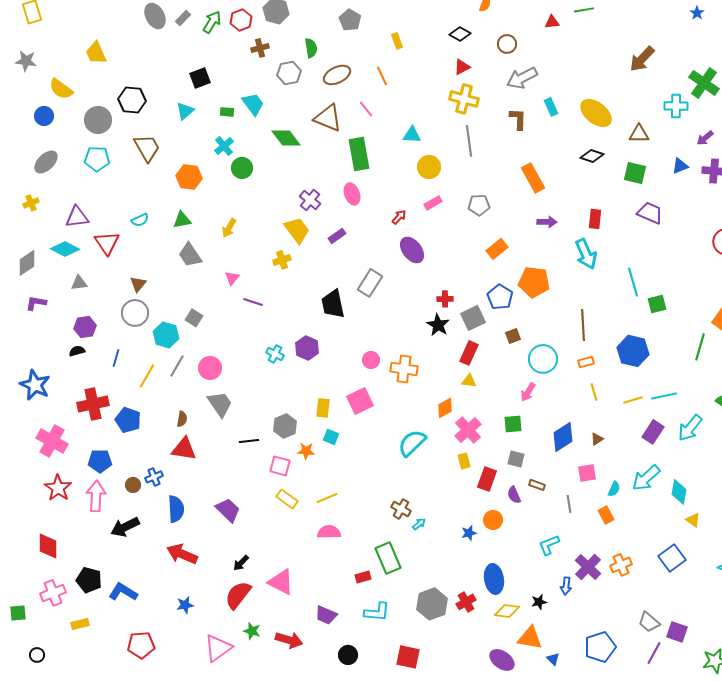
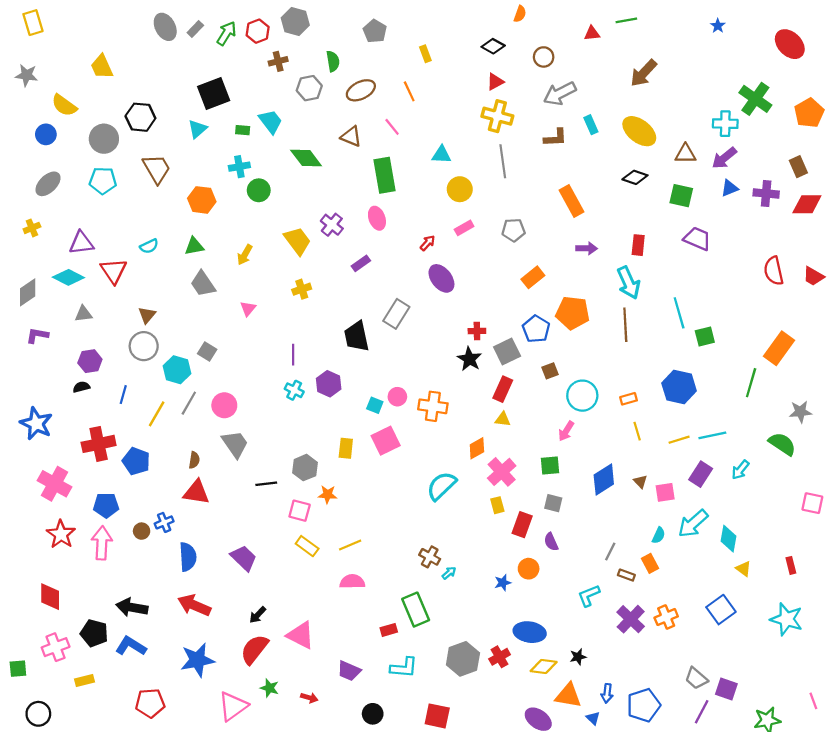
blue star: (697, 13) -> (718, 26), moved
brown arrow: (642, 59) -> (644, 73), moved
black square: (200, 78) -> (214, 94), size x1.4
brown triangle: (328, 118) -> (351, 137), size x0.7
brown L-shape: (518, 119) -> (555, 138), turned 85
purple arrow: (705, 138) -> (724, 158), moved, size x1.4
cyan cross: (224, 146) -> (239, 167), turned 30
yellow trapezoid: (297, 230) -> (297, 241), moved
purple line: (253, 302) -> (293, 355), moved, turned 72
brown line: (583, 325) -> (625, 325), moved
cyan arrow: (690, 428) -> (740, 470), size x0.7
cyan square: (331, 437) -> (375, 405), moved
brown triangle: (597, 439) -> (640, 482), turned -40
pink square: (587, 473) -> (665, 492), moved
brown rectangle: (537, 485) -> (626, 575), moved
gray line: (569, 504) -> (610, 551), turned 36
black arrow: (125, 527) -> (132, 607), moved, turned 36
blue ellipse: (494, 579) -> (530, 632), turned -72
blue arrow: (566, 586) -> (607, 693), moved
blue star: (185, 605) -> (197, 660), size x1.8
red arrow: (289, 640) -> (309, 698), size x0.6
black circle: (37, 655) -> (38, 714), size x1.5

